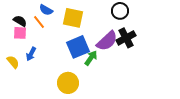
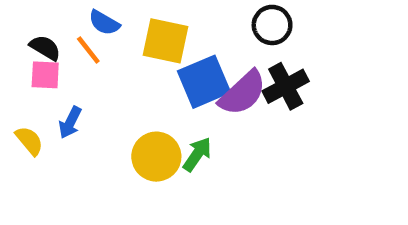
blue square: (78, 47) -> (204, 82), moved
green arrow: (91, 58) -> (197, 154), moved
yellow circle: (68, 83) -> (156, 157), moved

